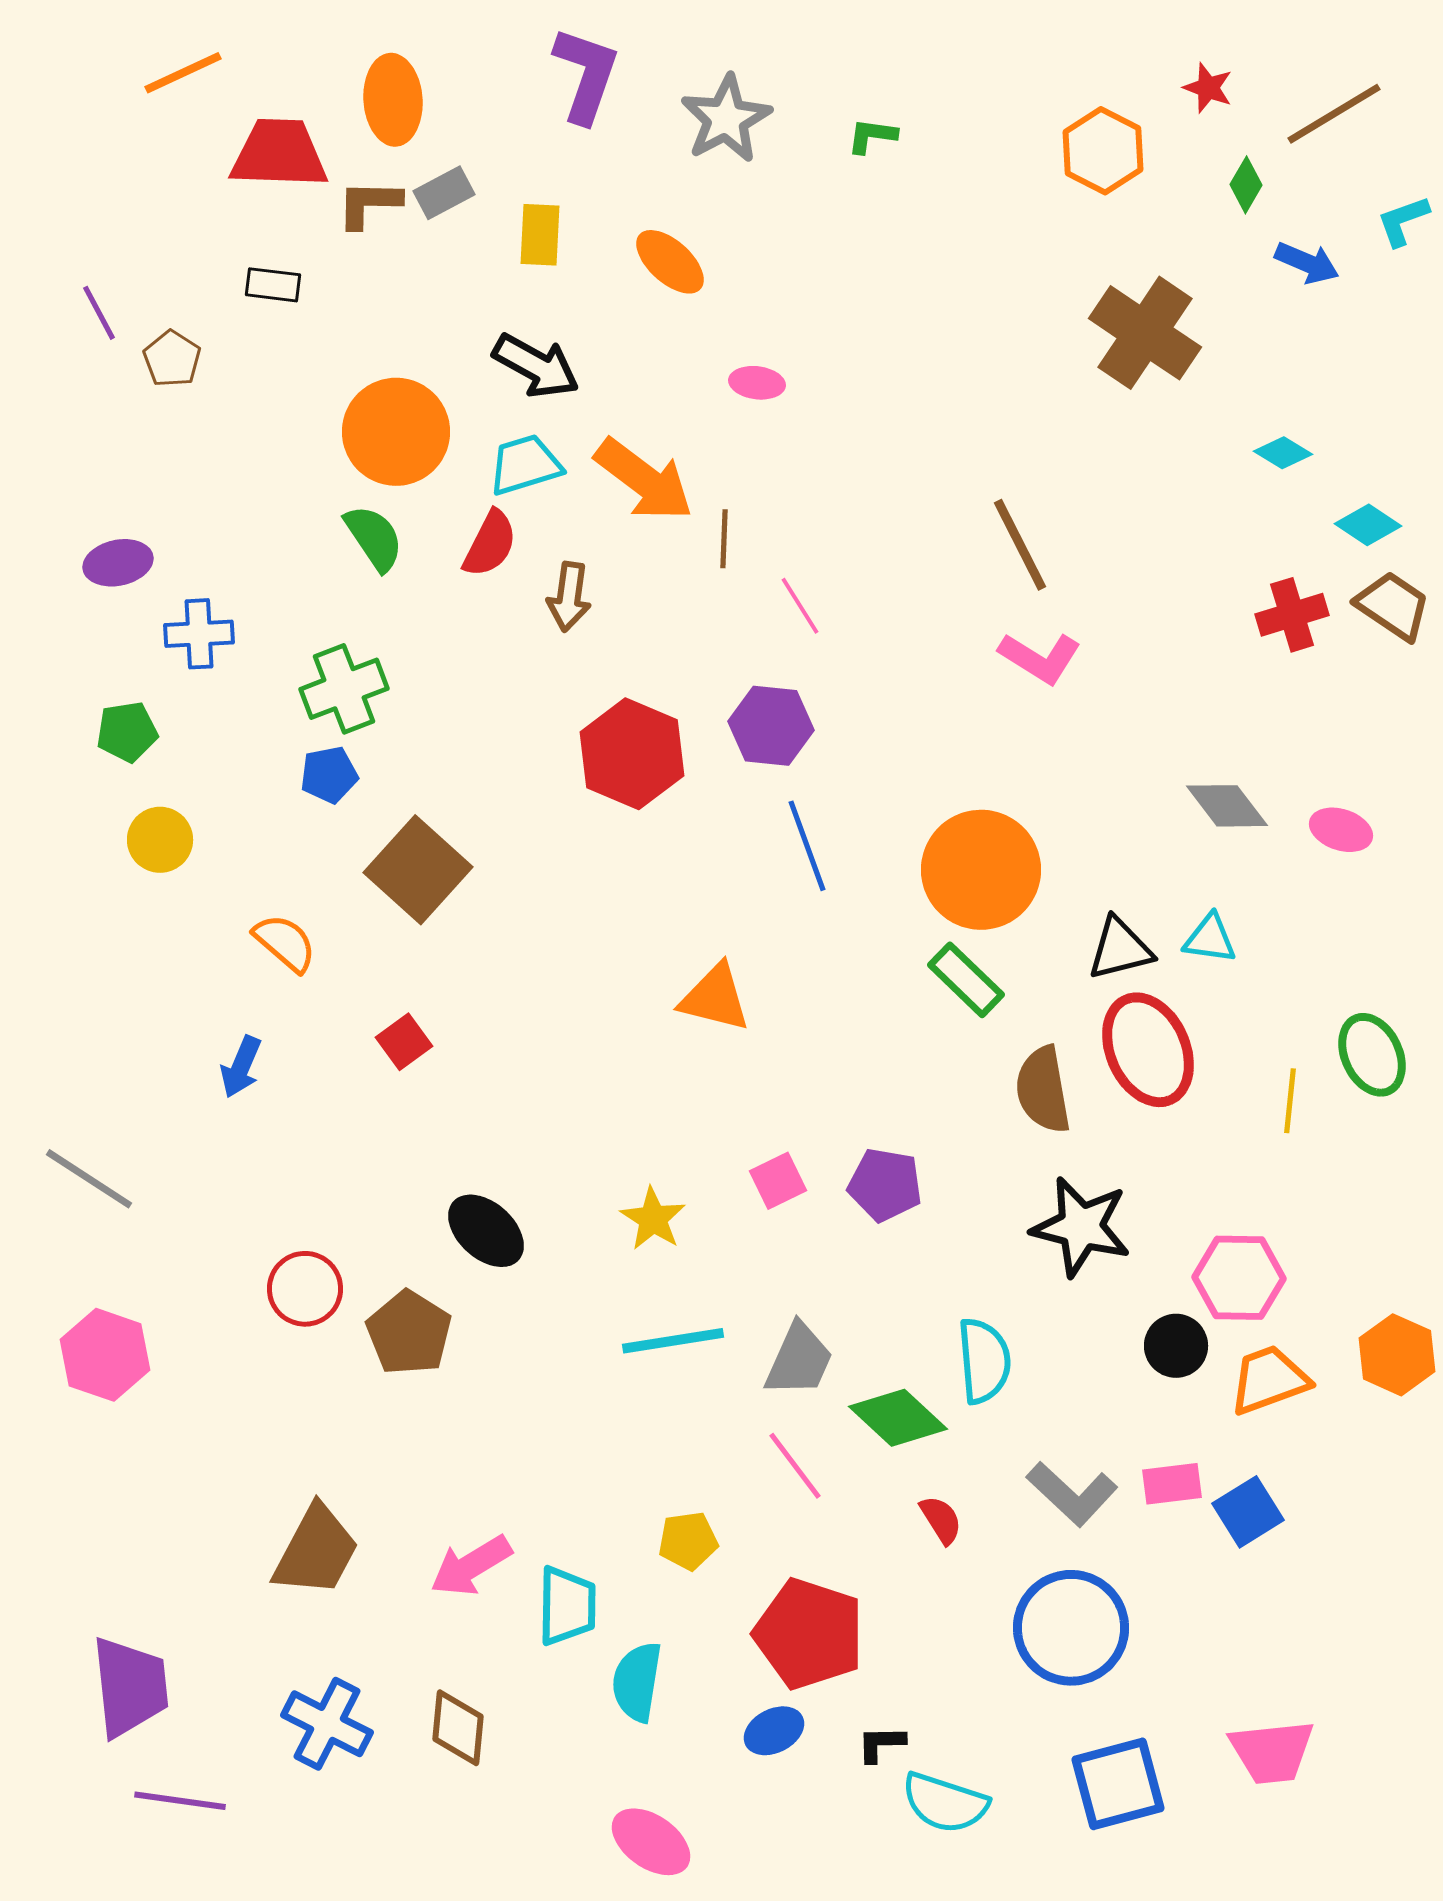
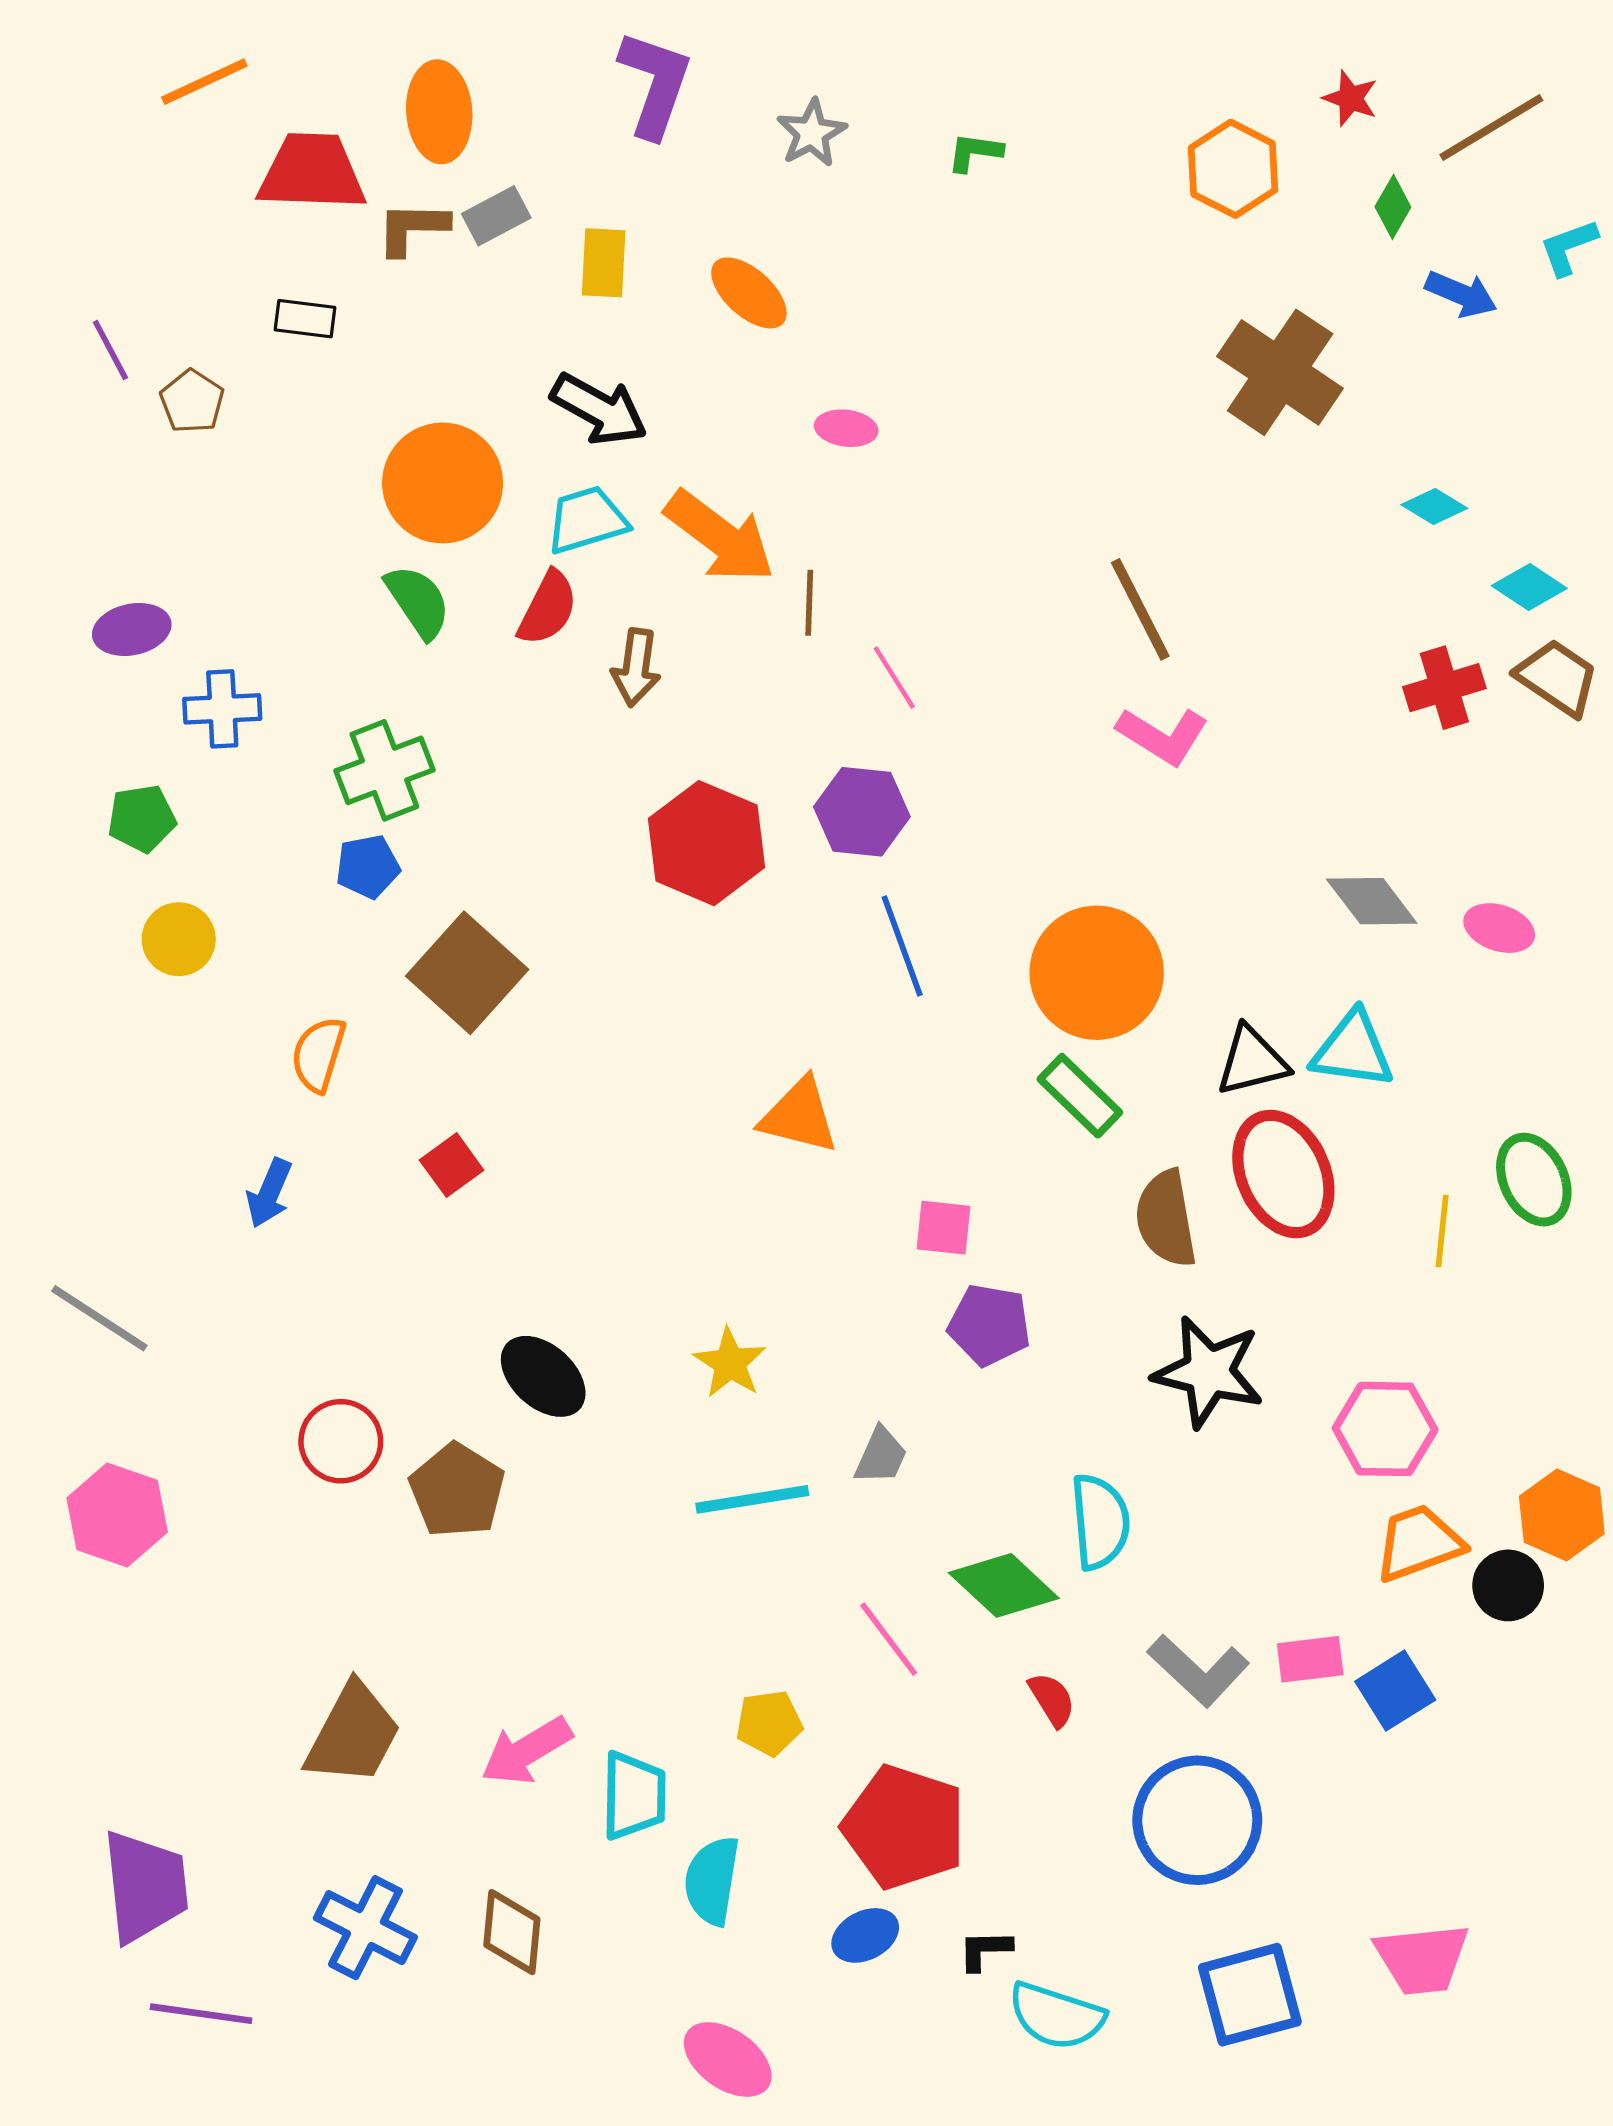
gray star: (726, 119) -> (812, 133), size x0.7
cyan triangle: (1210, 939) -> (1353, 1050), size x1.4
orange semicircle: (285, 943) -> (318, 1054), turned -114
pink square: (778, 1181) -> (943, 1228), moved, turned 32
black circle: (1176, 1346) -> (1508, 1585), moved
gray trapezoid: (799, 1360) -> (881, 1456), moved, size x0.7

